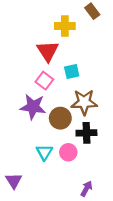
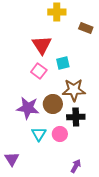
brown rectangle: (92, 11) -> (86, 28), moved, turned -32
yellow cross: (65, 26) -> (57, 12), moved
purple star: (33, 107) -> (28, 108), moved

